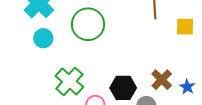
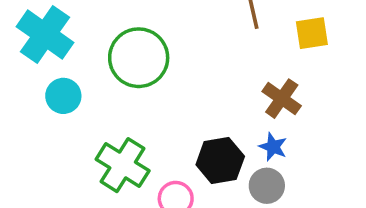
brown cross: (162, 80) -> (282, 99), moved
blue star: (187, 87) -> (273, 147), moved

